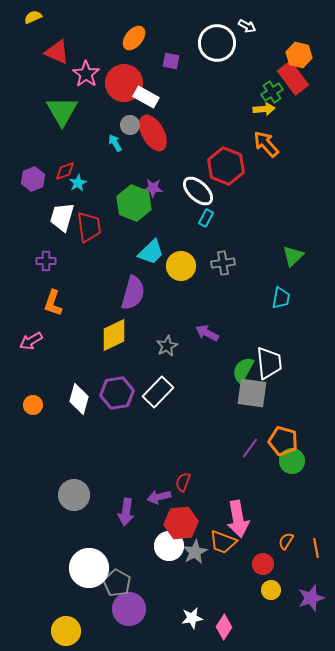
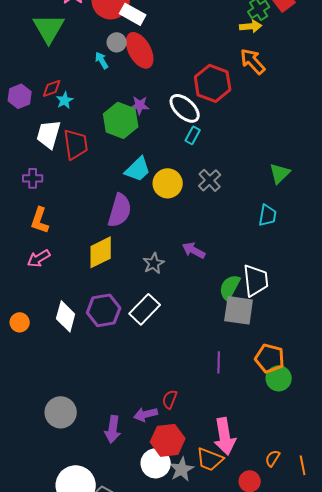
gray cross: (223, 263) -> (210, 180), turned -35
pink arrow: (31, 341) -> (39, 258), moved
purple line: (250, 448) -> (219, 362), moved, turned -35

